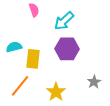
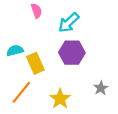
yellow rectangle: (33, 59) -> (35, 63), turned -30

